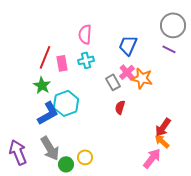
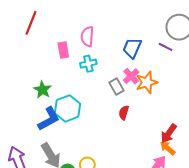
purple line: (169, 49) -> (166, 47), moved
red line: (45, 57) -> (31, 23), moved
pink rectangle: (62, 63) -> (63, 50), moved
orange star: (142, 78) -> (147, 82), turned -30

